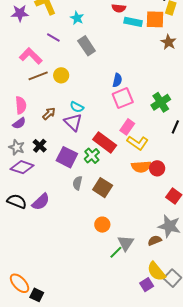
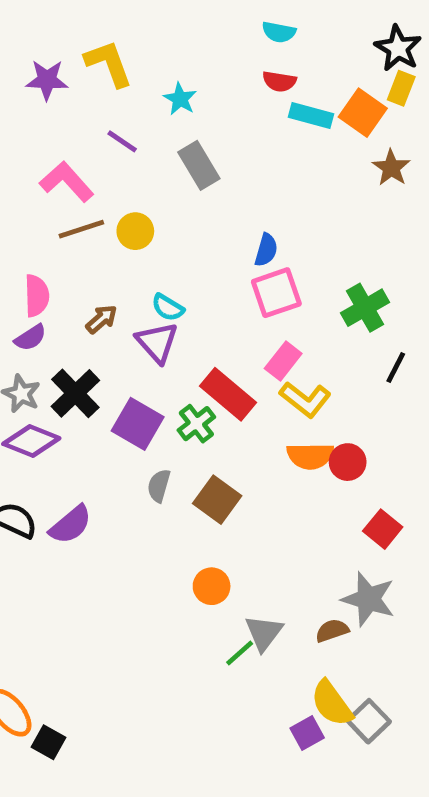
orange square: (155, 19) -> (363, 113), turned 30
black cross: (40, 146) -> (75, 393), size x1.5

